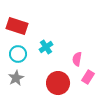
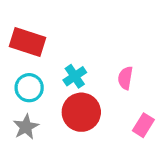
pink semicircle: (77, 59) -> (125, 78), moved
red circle: (58, 83) -> (81, 112), moved

